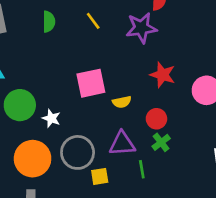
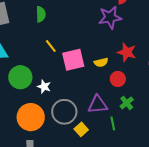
yellow line: (93, 21) -> (51, 46), moved
yellow semicircle: (122, 102) -> (101, 62), moved
red circle: (156, 119) -> (118, 79), moved
yellow square: (100, 176) -> (81, 129), turned -32

